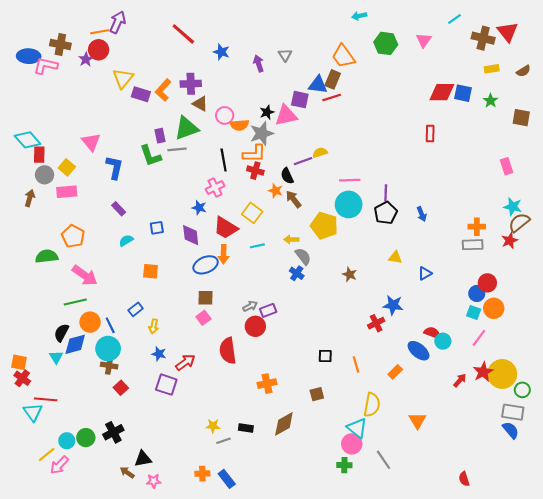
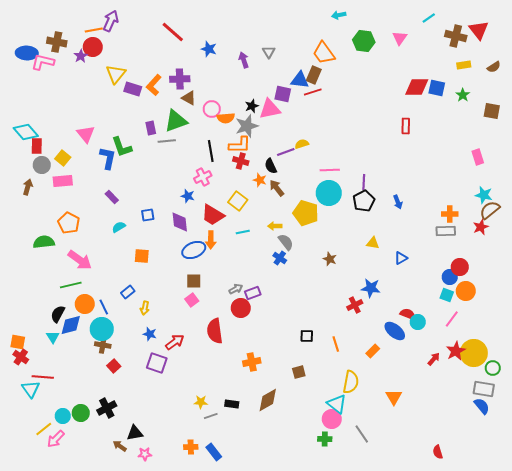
green L-shape: (150, 156) -> (122, 147), moved

